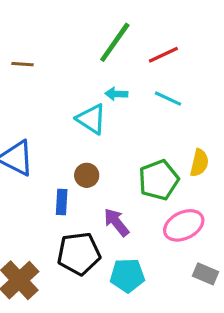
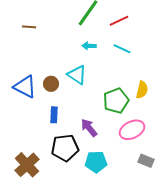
cyan triangle: (91, 119) -> (77, 75), moved
brown circle: (87, 175) -> (51, 84), moved

